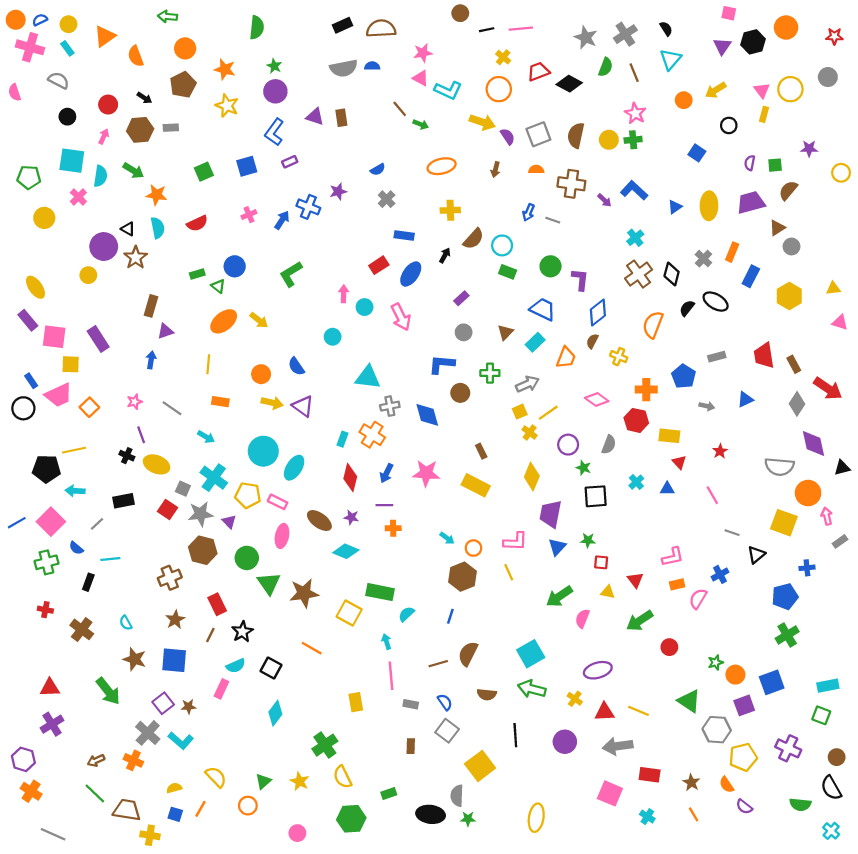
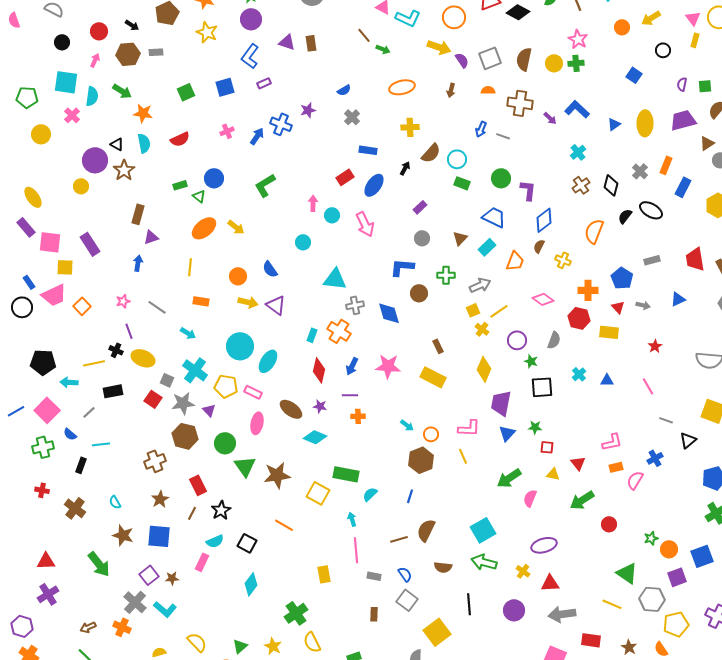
brown cross: (639, 274) -> (581, 185), size x0.7
yellow line: (74, 450) -> (94, 363), moved
red triangle: (679, 462) -> (618, 307), moved
yellow line: (639, 711) -> (612, 604), moved

